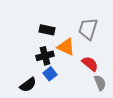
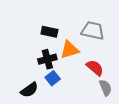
gray trapezoid: (88, 29) -> (93, 31), turned 85
orange triangle: (66, 47) -> (70, 50), turned -42

